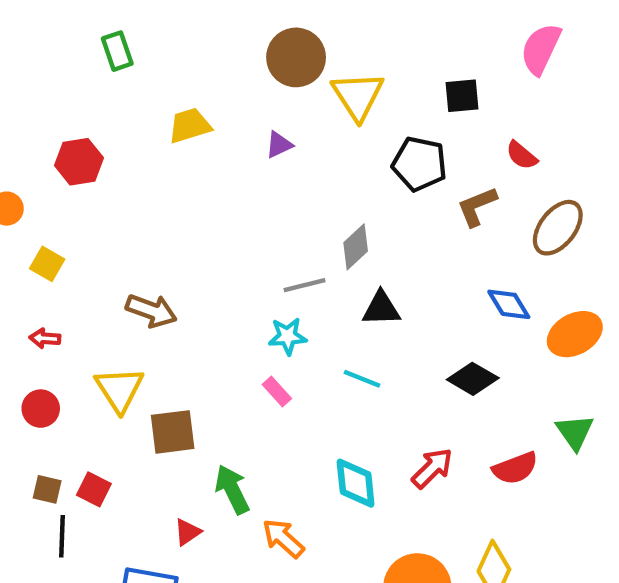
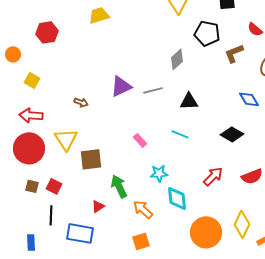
purple triangle: (279, 145) -> (121, 86), moved, size x1.6
gray diamond: (356, 247) -> (177, 59), moved
brown arrow: (151, 311) -> (81, 102), size x0.6
cyan star: (288, 336) -> (159, 173), moved
red arrow: (45, 338) -> (31, 115), size x1.6
red circle: (41, 409) -> (29, 148), size x1.8
cyan diamond: (356, 483) -> (177, 198), moved
black line: (62, 536) -> (51, 215), moved

